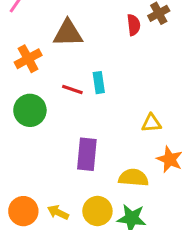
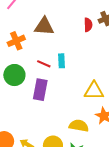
yellow triangle: (151, 123) -> (94, 91), size x1.5
purple rectangle: (87, 154) -> (40, 90), moved

